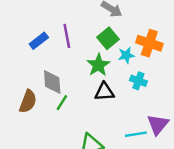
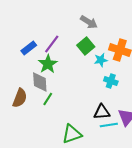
purple line: (67, 36) -> (52, 44), turned 48
green star: (98, 65) -> (48, 64), moved
black triangle: (104, 92) -> (102, 112), moved

